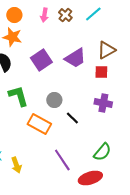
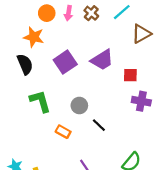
orange circle: (14, 15) -> (47, 13), moved
brown triangle: (106, 50) -> (141, 34), moved
purple cross: (103, 103) -> (141, 101), moved
orange rectangle: (39, 124) -> (63, 132), size x0.6

